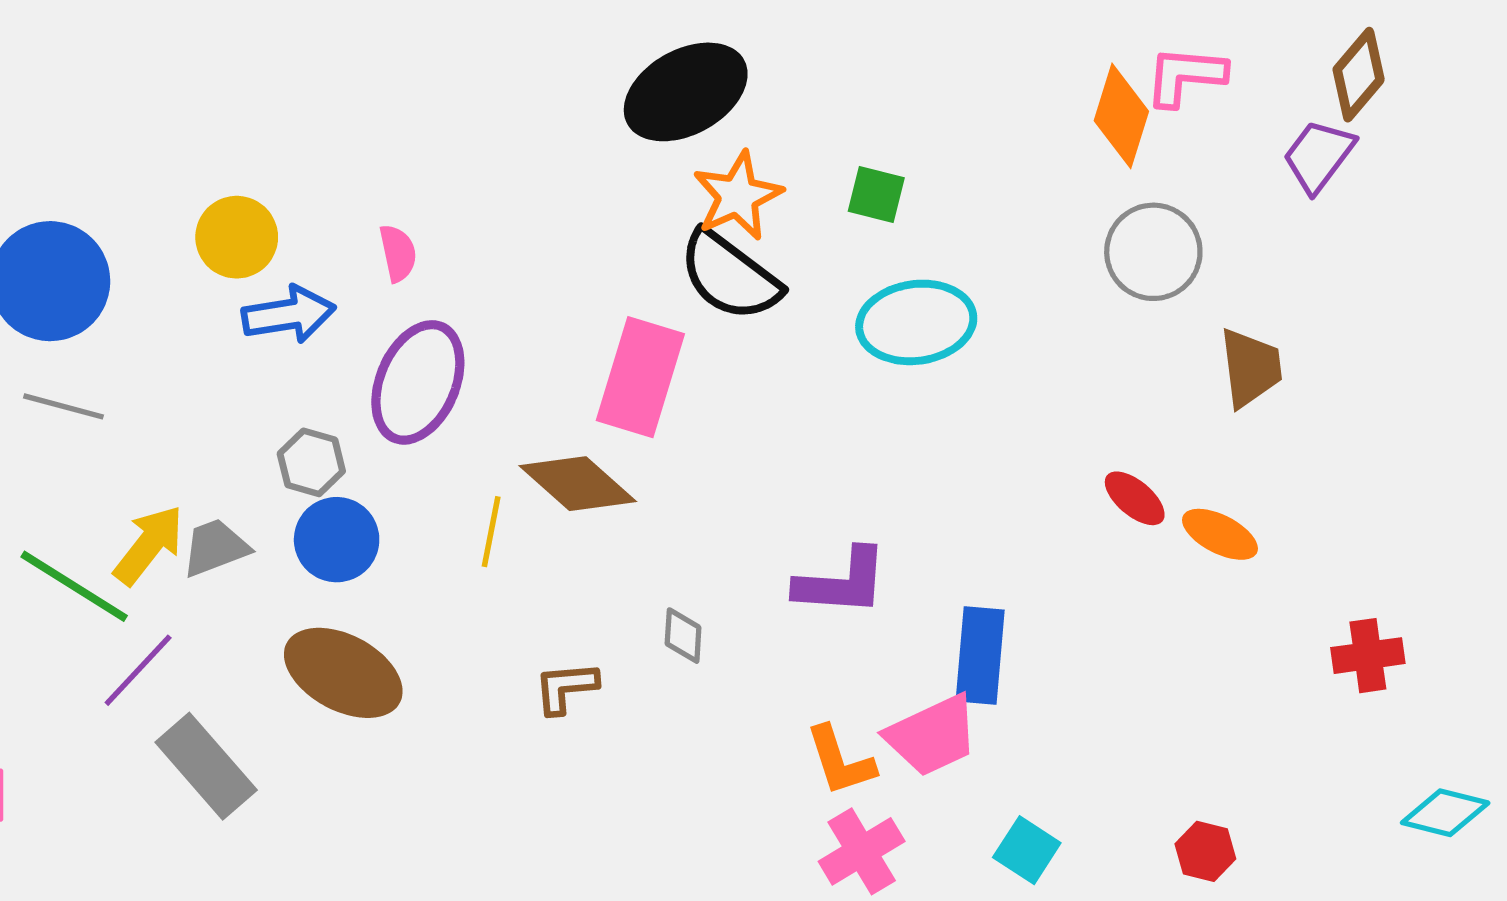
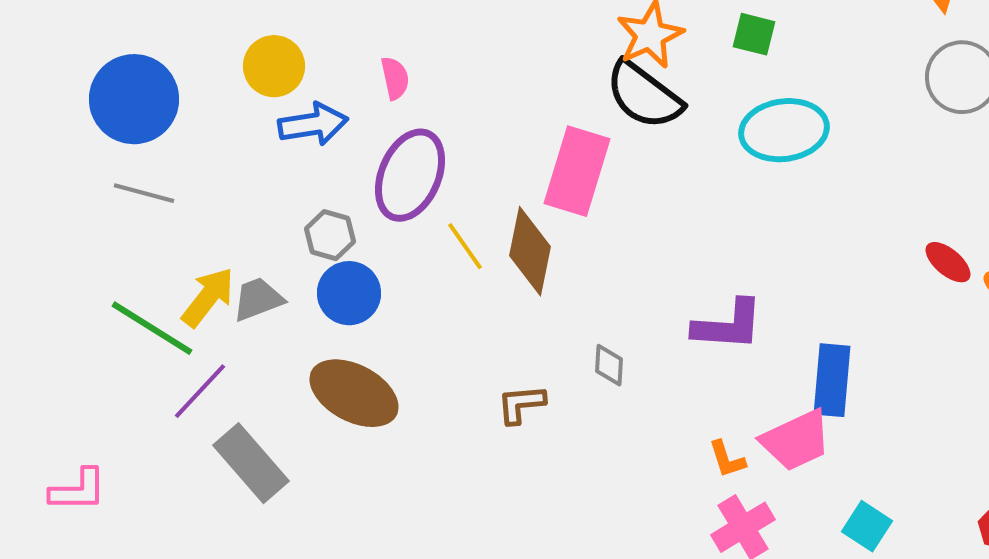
brown diamond: (578, 484) -> (530, 251), turned 60
yellow line: (491, 532) -> (465, 246), moved, turned -46
orange L-shape: (840, 761) -> (727, 459), size x0.7

